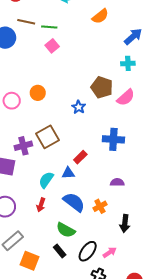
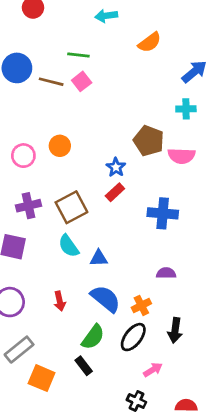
brown line: (26, 22) -> (51, 82), moved
pink semicircle: (126, 97) -> (181, 156), turned 42
purple cross: (23, 146) -> (29, 206), moved
red rectangle: (80, 157) -> (115, 192), moved
cyan semicircle: (46, 180) -> (69, 246), moved, turned -72
red arrow: (41, 205) -> (60, 301), turned -32
green semicircle: (66, 230) -> (93, 337), turned -84
black ellipse: (88, 251) -> (133, 337), moved

